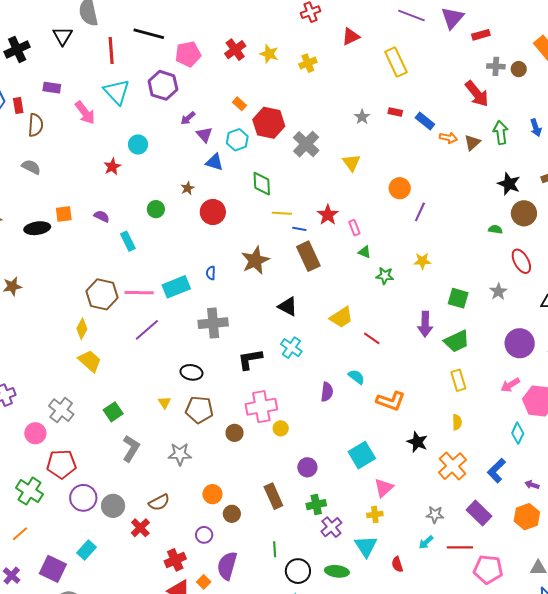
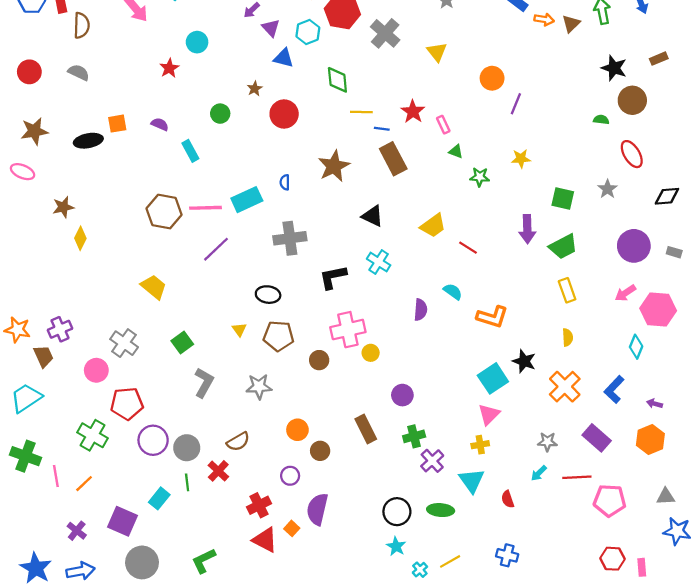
yellow diamond: (82, 329) -> (80, 238), moved
cyan square: (362, 455) -> (493, 378), moved
green line: (275, 549) -> (187, 482), moved

